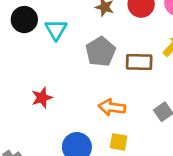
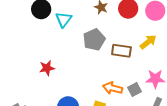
orange arrow: (112, 107) -> (113, 88), moved

